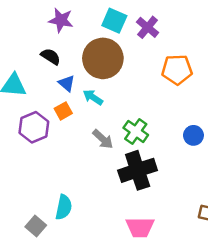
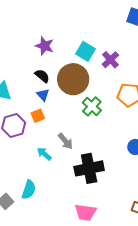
black semicircle: (51, 56) -> (42, 76), moved
cyan arrow: (93, 97) -> (44, 154), moved
green cross: (136, 131) -> (92, 106), moved

